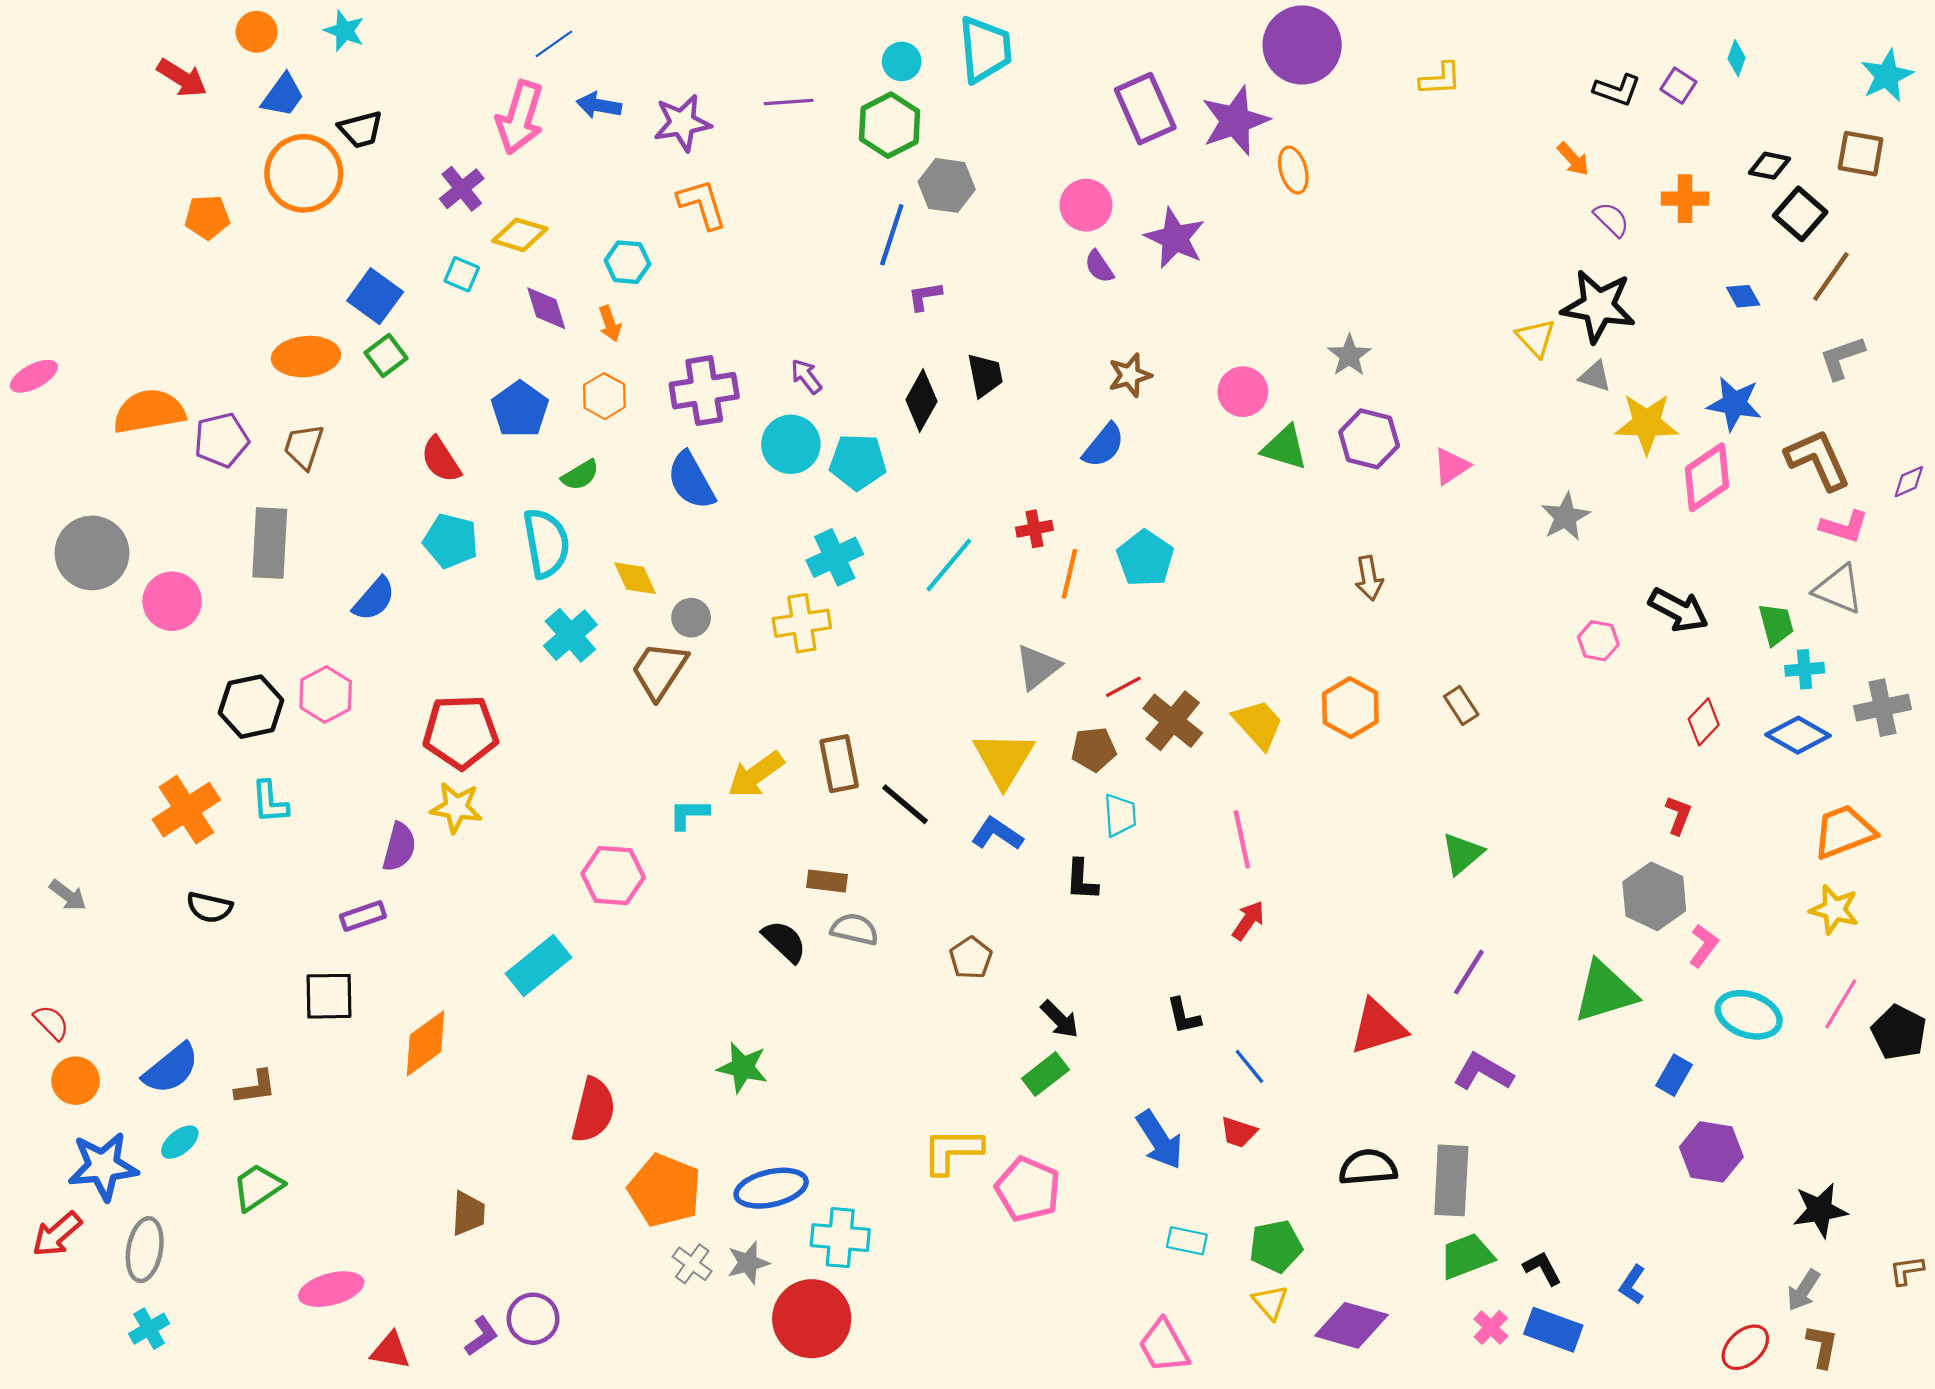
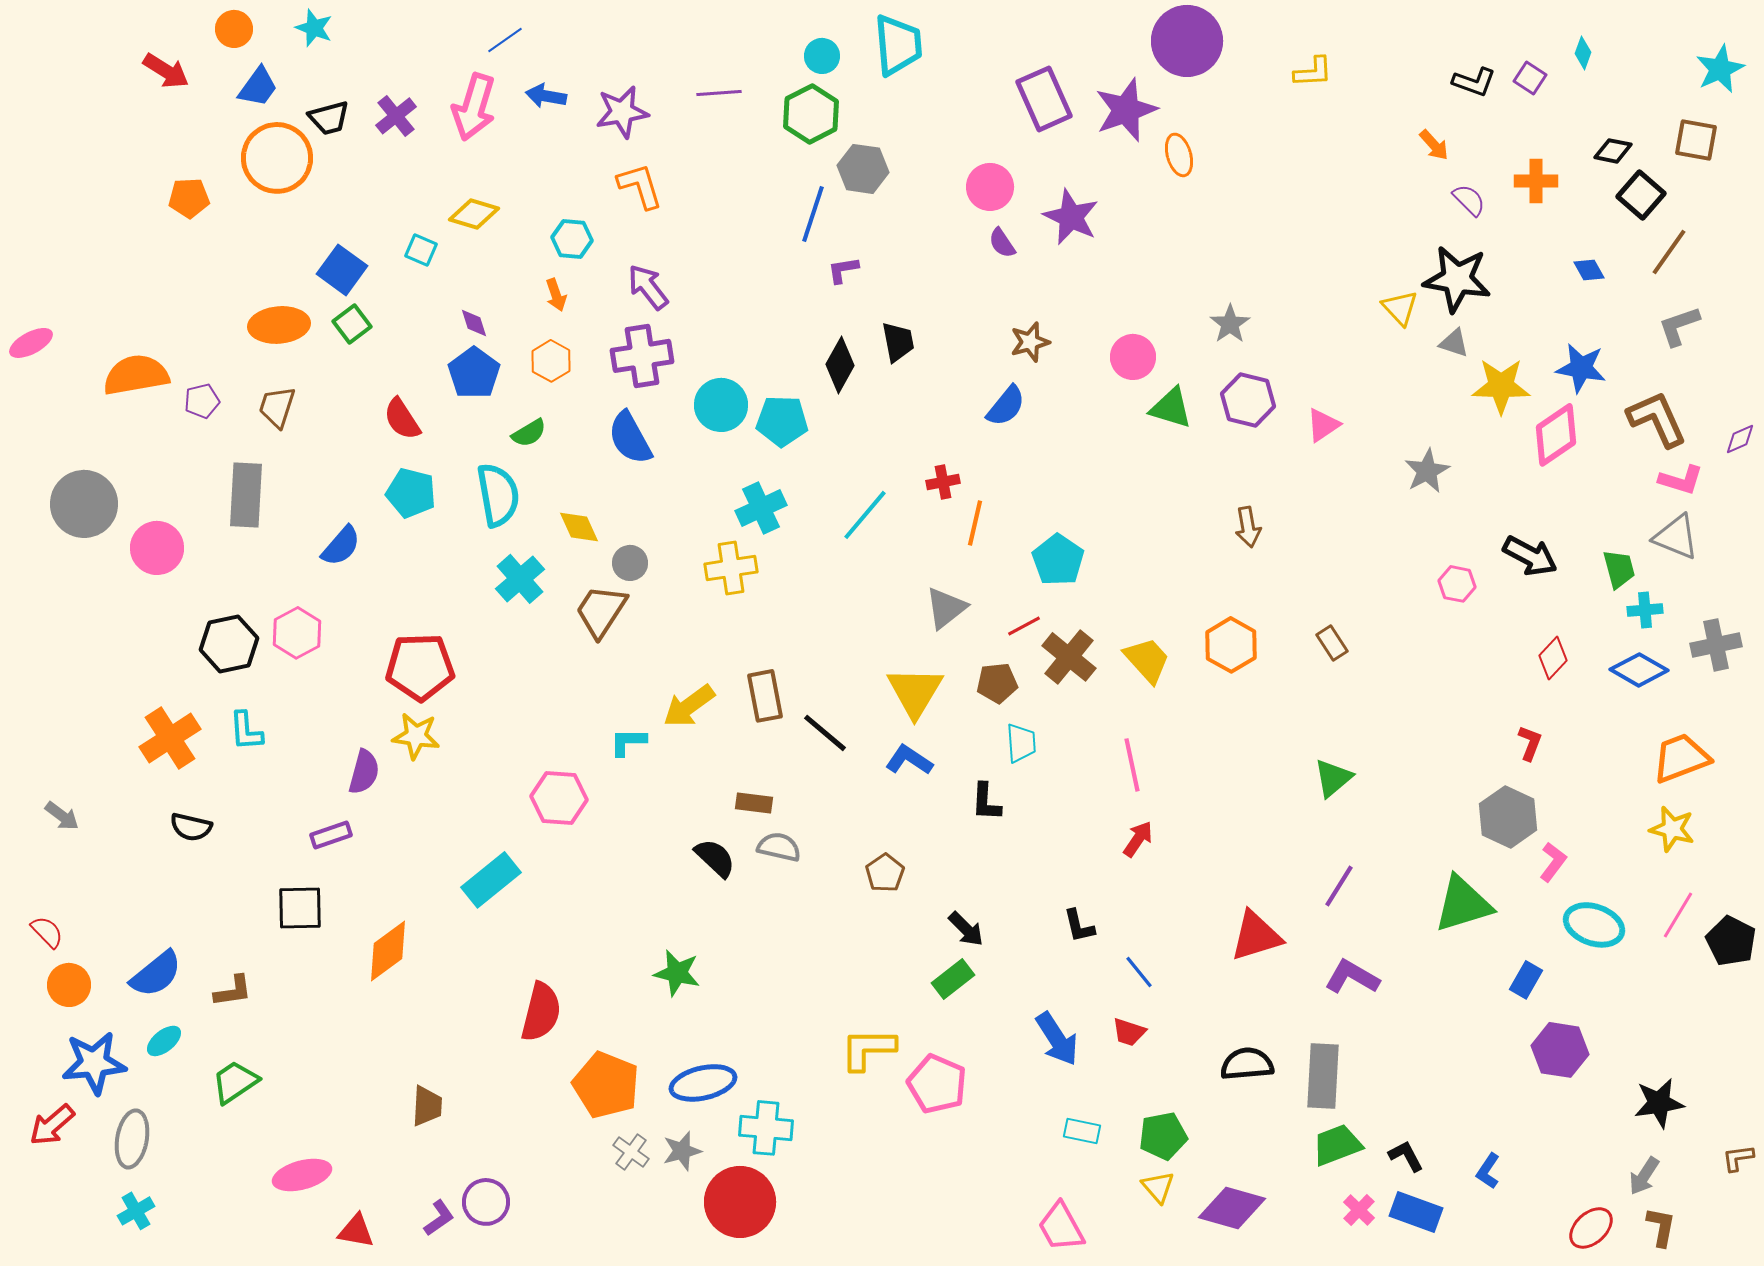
purple cross: (462, 189) -> (396, 116), moved
purple diamond: (546, 308) -> (474, 323), moved, size x0.7
purple arrow: (806, 376) -> (648, 287), moved, size x1.4
purple pentagon: (221, 440) -> (202, 401), size x0.7
cyan pentagon: (1145, 558) -> (1058, 560), moved

